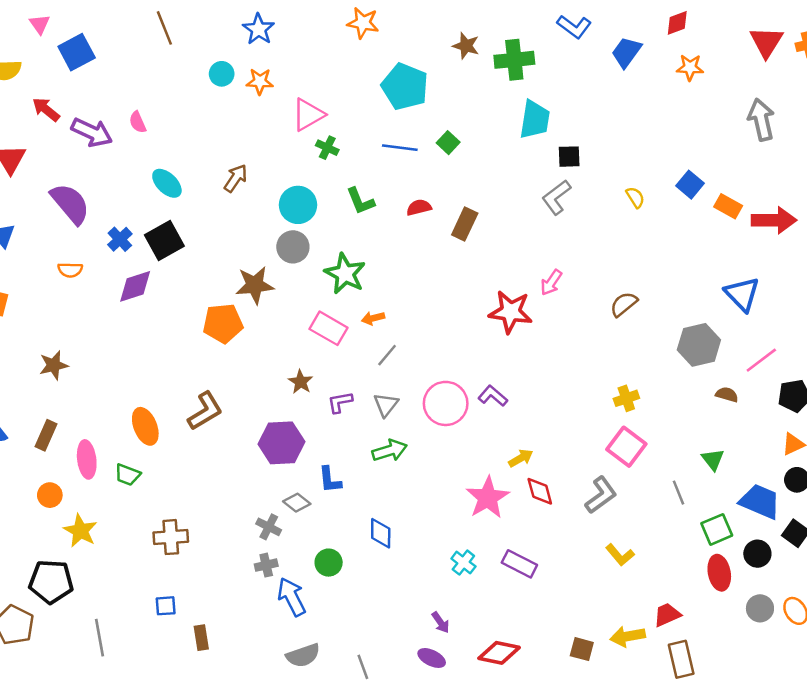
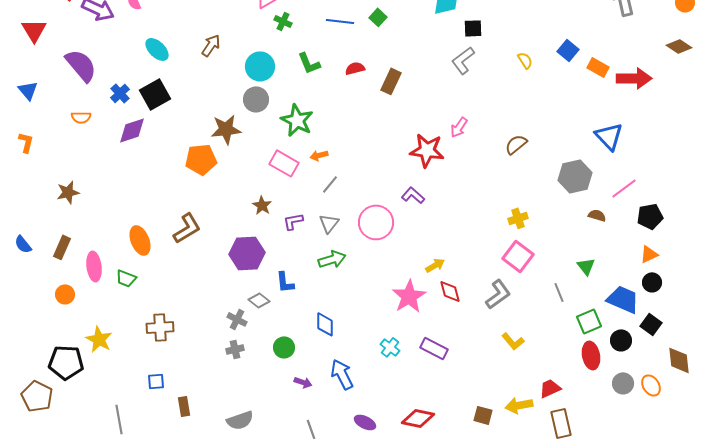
purple L-shape: (493, 396) -> (413, 195), moved
yellow star: (80, 531) -> (99, 339), moved
blue arrow: (292, 597) -> (342, 374), moved
purple arrow: (441, 622) -> (303, 382), moved, turned -36
gray line: (99, 638) -> (119, 419), moved
gray semicircle: (303, 655) -> (240, 420), moved

